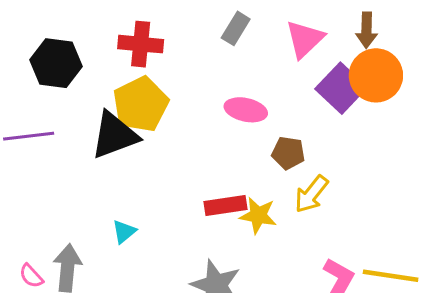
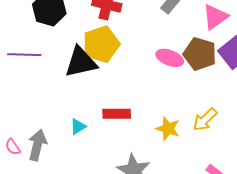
brown pentagon: (288, 153) -> (200, 54), moved, size x1.5
red rectangle: (225, 206) -> (117, 114), moved

